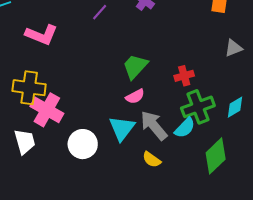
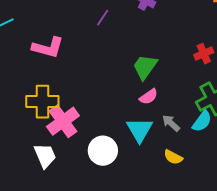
red cross: (184, 76) -> (204, 54), moved
pink cross: (47, 110) -> (63, 121), turned 32
gray arrow: (154, 126) -> (171, 123), size x0.6

